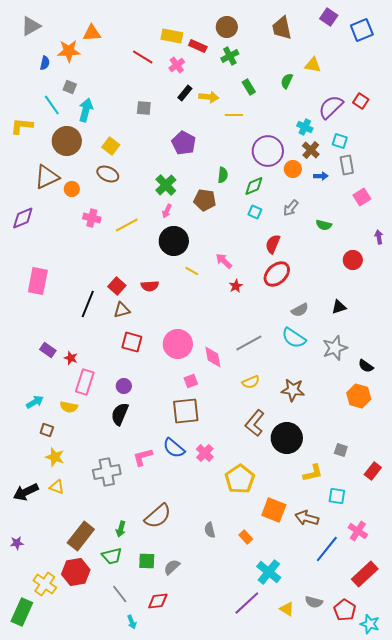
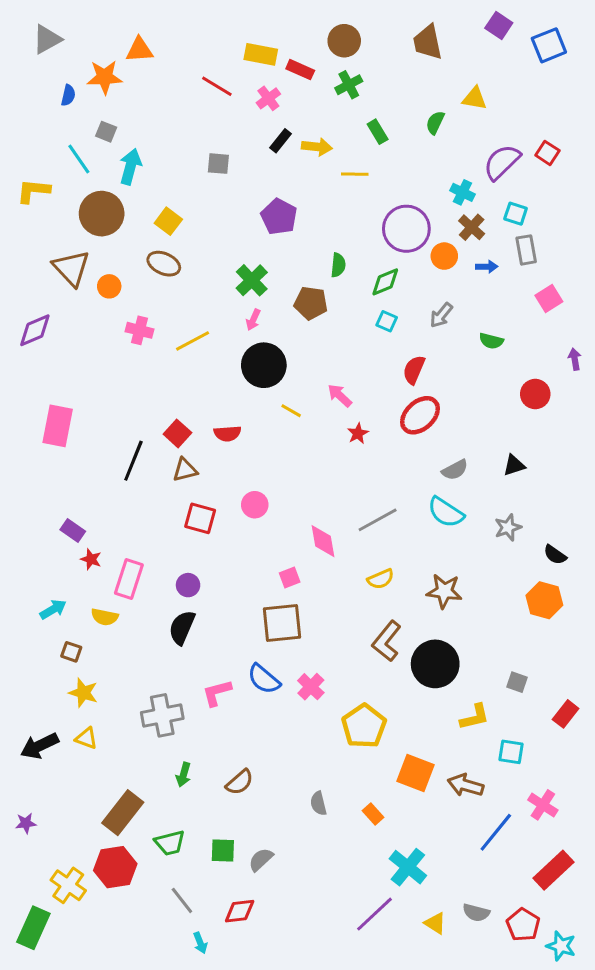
brown triangle: (47, 177) -> (71, 268), turned -48
pink circle: (178, 344) -> (255, 505), moved, size x0.6
gray star: (335, 348) -> (508, 527), size x0.7
red star: (71, 358) -> (91, 559), moved
brown semicircle: (158, 516) -> (240, 782), size x0.7
green arrow: (121, 529) -> (183, 775), moved

